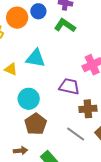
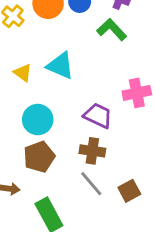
brown cross: (88, 109) -> (92, 151), moved

